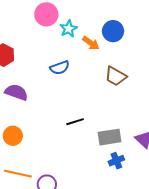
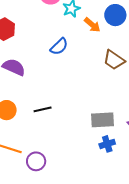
blue semicircle: (60, 68) -> (59, 47), turned -30
black line: (75, 122) -> (43, 109), moved

